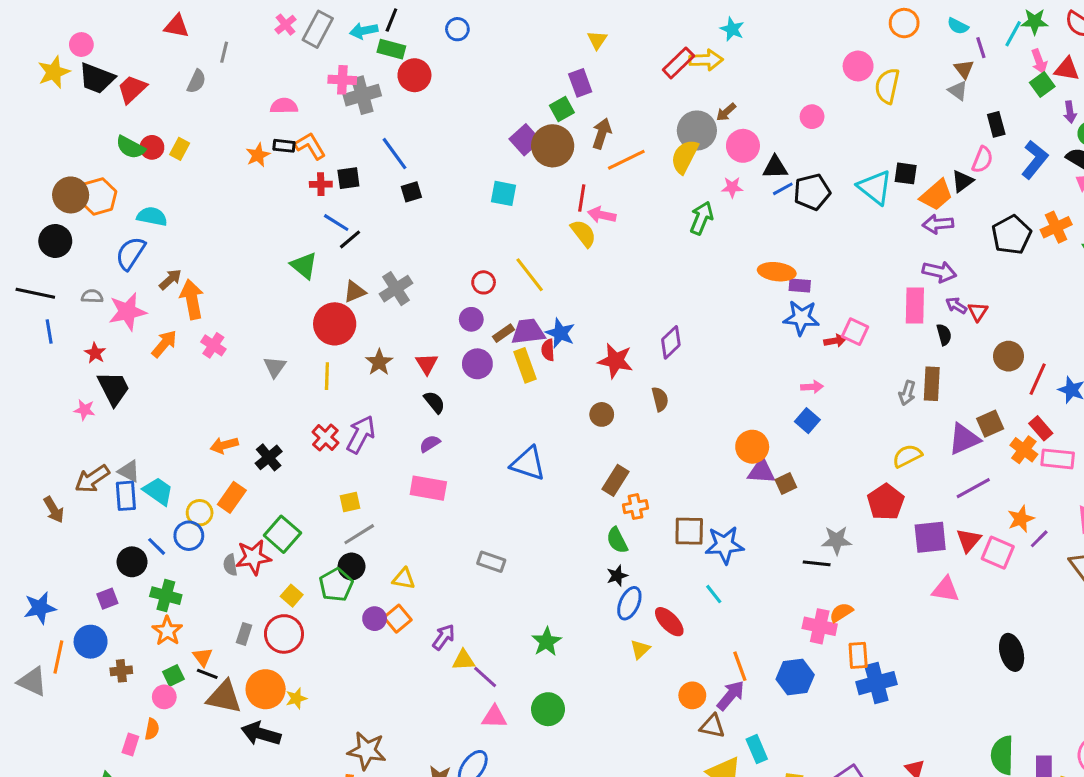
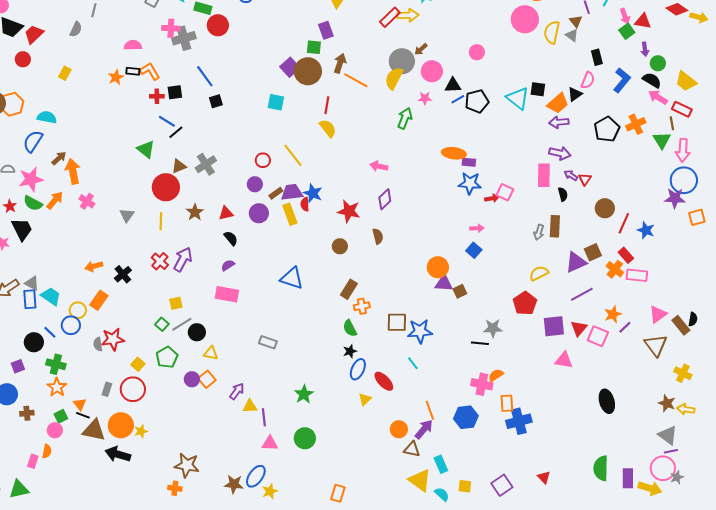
pink circle: (858, 66) -> (525, 19), moved, size x1.4
yellow semicircle: (887, 86) -> (552, 32), moved
green square: (562, 109) -> (314, 47), turned 35
green semicircle: (130, 147) -> (33, 203), moved
red circle: (152, 147) -> (23, 59), moved
orange line: (626, 160) -> (356, 80), turned 55
pink arrow: (602, 215) -> (379, 166), moved
red triangle: (427, 364) -> (226, 213), turned 49
green square: (282, 534) -> (162, 324), moved, size x0.6
black circle: (352, 566) -> (197, 332), moved
purple line: (485, 677) -> (264, 417), turned 42

